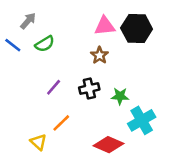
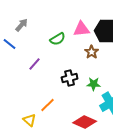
green semicircle: (45, 44) -> (58, 39), moved
brown star: (100, 55) -> (92, 52), moved
purple line: (54, 87) -> (35, 64), moved

